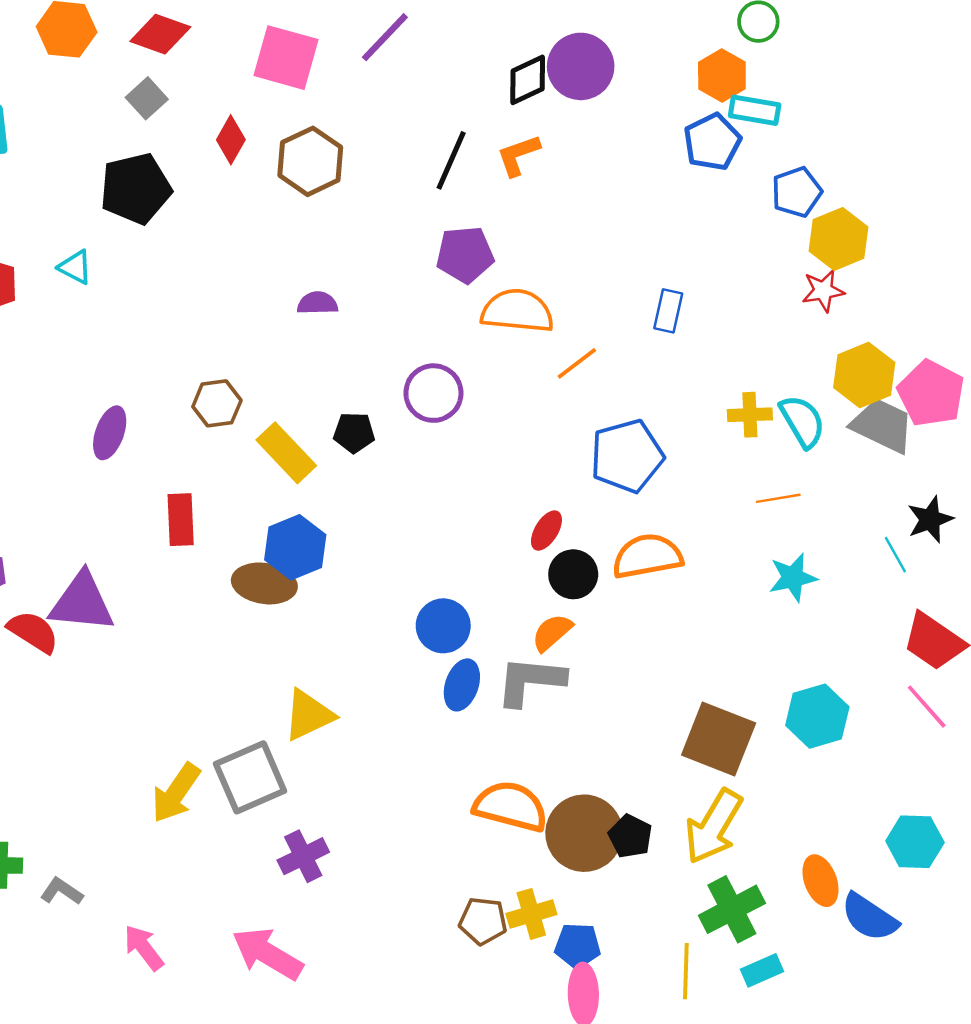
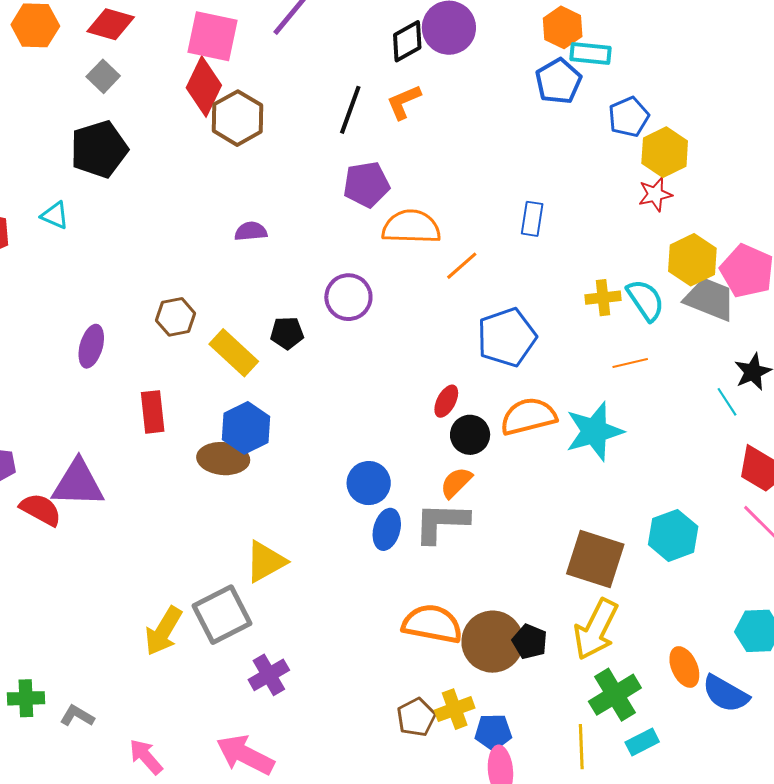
red diamond: (231, 140) -> (204, 86), moved, size x1.5
cyan star: (793, 578) -> (594, 431), moved, size x1.5
brown pentagon: (483, 921) -> (416, 717), turned -30

